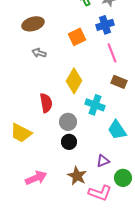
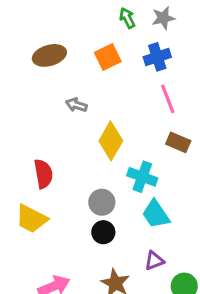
orange square: (77, 37) -> (108, 57), moved
gray arrow: (39, 53) -> (76, 105), moved
red semicircle: (46, 103) -> (43, 174), moved
cyan trapezoid: (117, 130) -> (156, 214), moved

